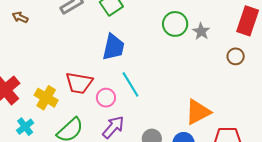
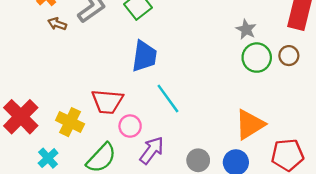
brown arrow: (20, 17) -> (57, 24), moved
green circle: (175, 24) -> (257, 58), moved
pink circle: (106, 98) -> (130, 126), moved

